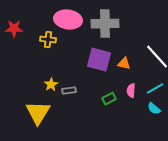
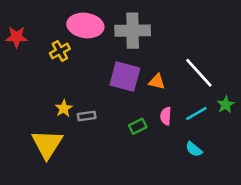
yellow cross: (48, 40) -> (60, 51), turned -35
cyan semicircle: (154, 109) -> (194, 149), moved

